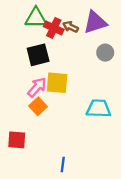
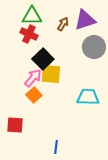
brown arrow: (71, 27) -> (63, 24), turned 96
red cross: (54, 28) -> (29, 34), moved
gray circle: (105, 53) -> (94, 47), size x1.5
black square: (38, 55) -> (43, 59), moved, turned -30

